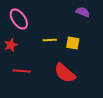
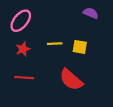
pink ellipse: (19, 19) -> (21, 21), turned 75
red star: (11, 45) -> (23, 49), moved

